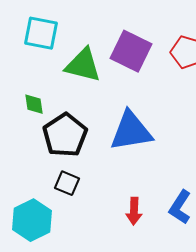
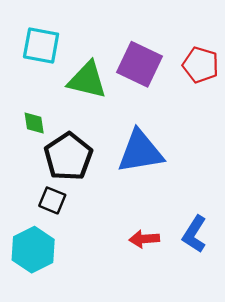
black square: (67, 183) -> (52, 200), moved
red arrow: (134, 211) -> (144, 239), turned 84

